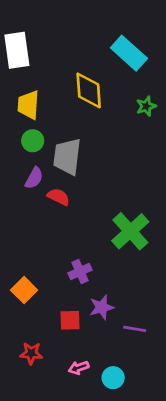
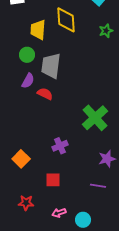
yellow trapezoid: (28, 105) -> (38, 30), moved
purple star: (102, 307) -> (107, 159), moved

